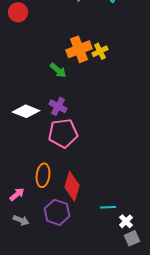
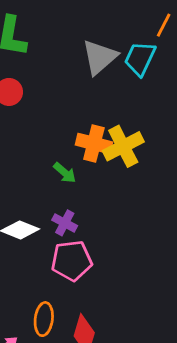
orange cross: (79, 49) -> (94, 144), turned 35
yellow cross: (100, 51) -> (123, 146), size x1.8

